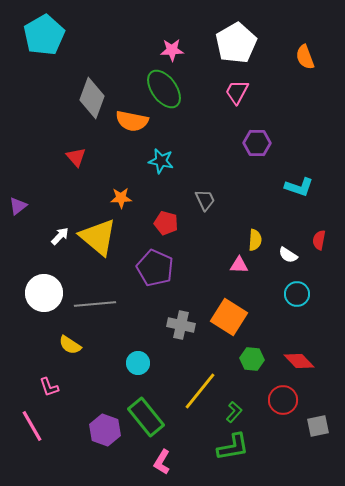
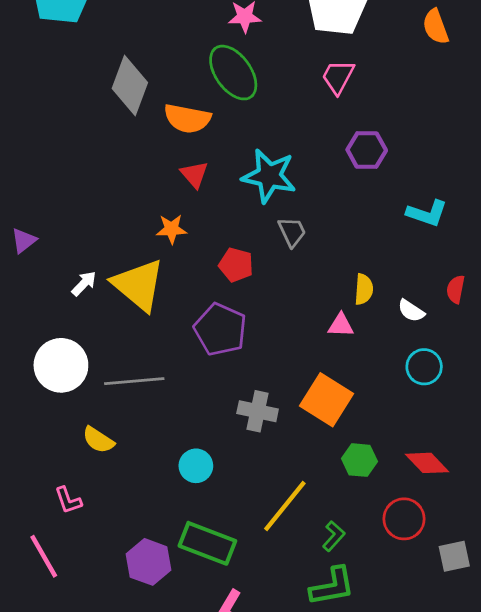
red triangle: (76, 157) -> (194, 174), moved
cyan star: (161, 161) -> (269, 176), moved, size x1.5
green rectangle: (146, 417) -> (207, 543), turned -30

